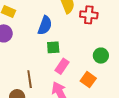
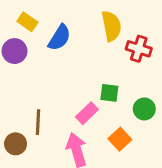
blue semicircle: (45, 25) -> (59, 38), moved
green square: (53, 47) -> (109, 93), moved

